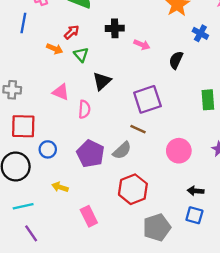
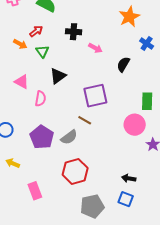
pink circle: (179, 151) -> (135, 125), moved

